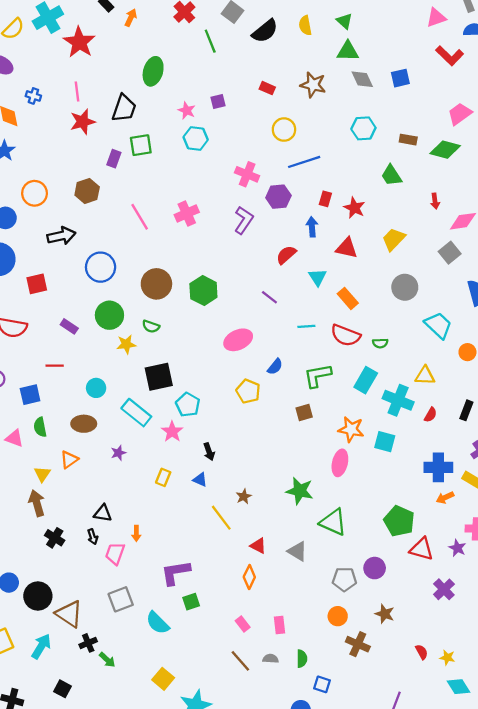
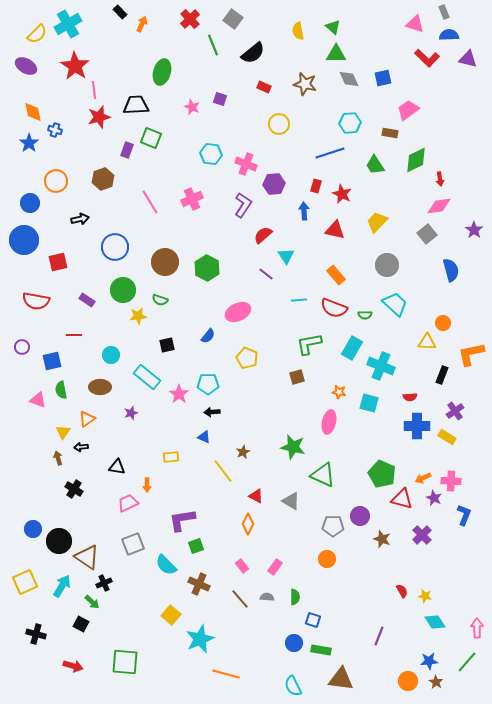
pink triangle: (436, 18) -> (415, 24), turned 36
black semicircle: (265, 31) -> (253, 53), moved
red star: (79, 42) -> (75, 66), moved
blue cross: (33, 96) -> (55, 130), moved
purple square: (218, 102) -> (220, 99), turned 32
black trapezoid: (124, 108) -> (136, 105), turned -112
pink trapezoid: (460, 114) -> (408, 110), moved
cyan hexagon: (196, 138) -> (211, 154), moved
green square: (141, 145) -> (151, 138), turned 30
green diamond: (445, 150) -> (416, 160), moved, turned -40
blue line: (304, 162) -> (330, 153), moved
red arrow: (435, 201) -> (440, 179), moved
black arrow: (61, 236) -> (80, 219), size x0.7
red semicircle: (286, 255) -> (263, 235), moved
cyan triangle: (318, 277) -> (286, 256), moved
cyan trapezoid: (438, 325) -> (395, 304), moved
blue semicircle: (275, 367) -> (208, 336), moved
yellow triangle: (425, 376) -> (427, 342), moved
black square: (159, 377) -> (167, 345), size x0.6
cyan pentagon: (188, 405) -> (208, 384), moved, turned -30
red semicircle: (431, 415) -> (410, 397), moved, turned 56
orange star: (351, 429) -> (339, 392), size x0.6
black arrow: (209, 452) -> (212, 412), turned 105
yellow rectangle: (163, 477) -> (171, 457), moved, turned 63
orange arrow: (445, 498) -> (423, 478), moved
brown arrow: (37, 503) -> (58, 458), size x0.6
black arrow: (93, 537) -> (81, 447), moved, turned 104
pink trapezoid: (115, 553) -> (128, 503), turned 45
brown star: (385, 614) -> (382, 539), moved
pink rectangle: (280, 625) -> (275, 567), turned 42
brown cross: (358, 644) -> (199, 584), moved
green arrow: (107, 660) -> (92, 602), moved

